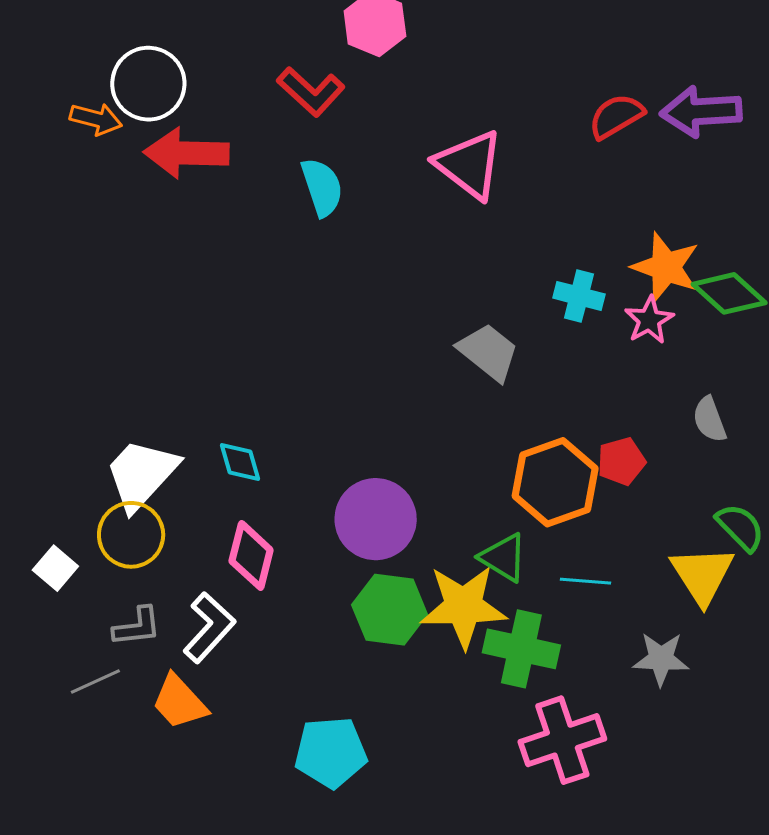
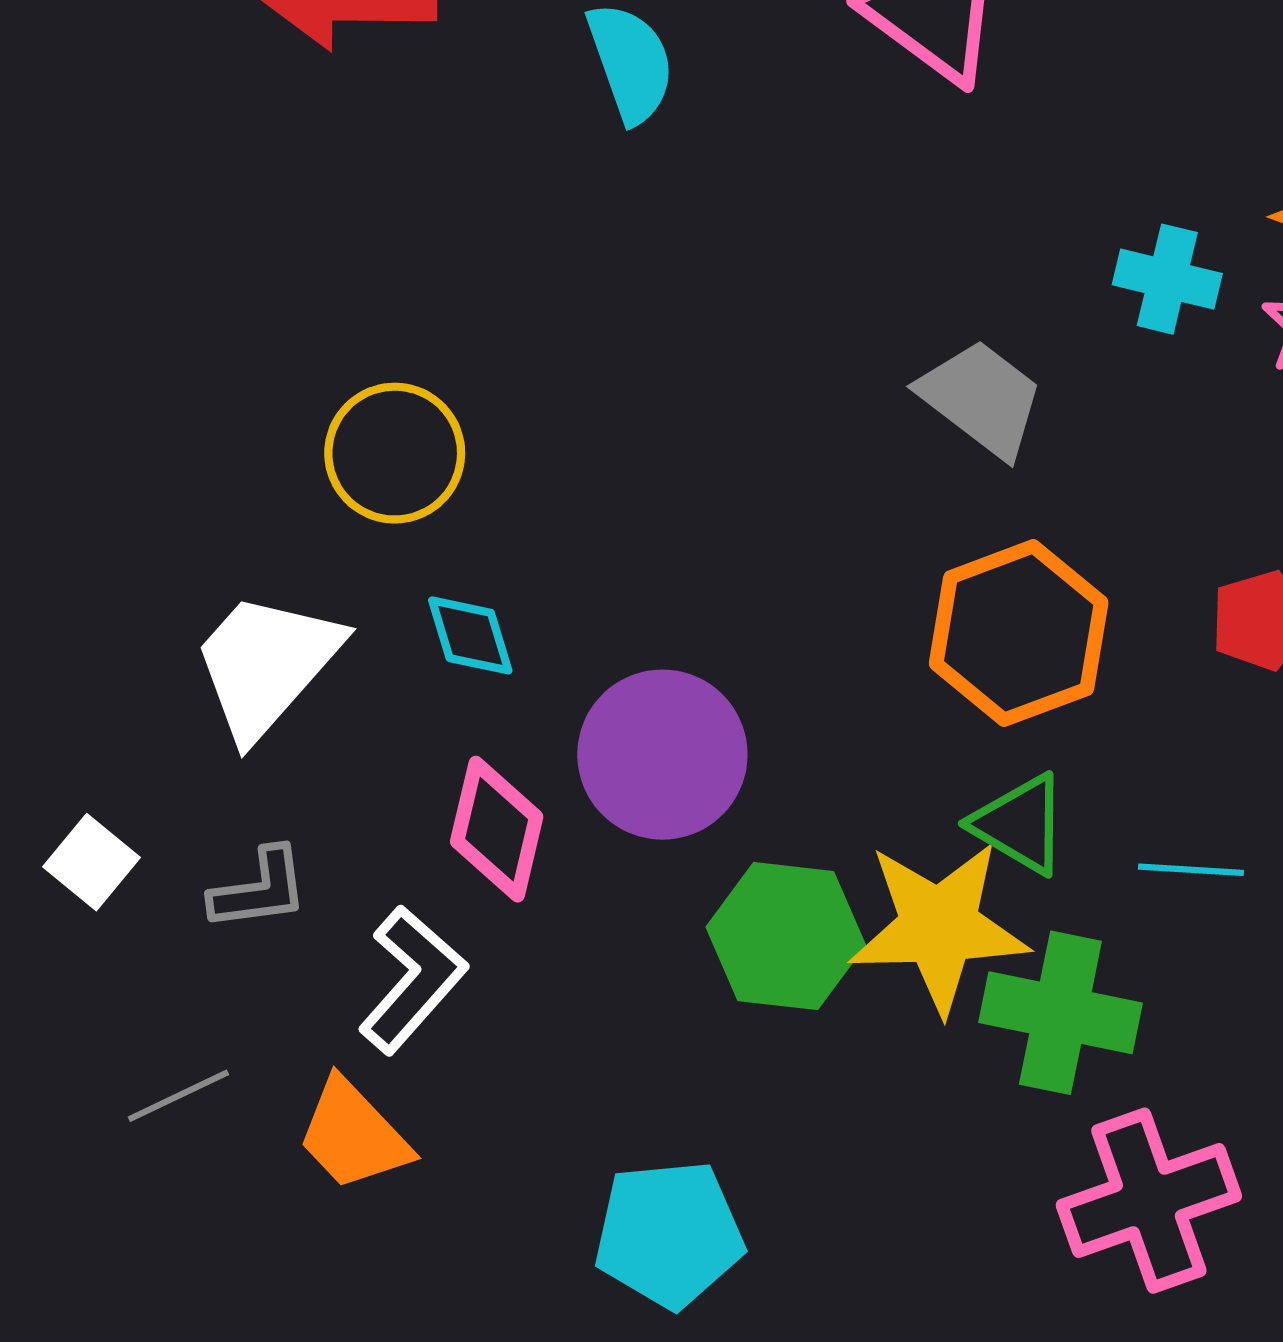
orange hexagon: (555, 482) -> (1019, 633), moved
purple circle: (376, 519) -> (662, 755), moved
yellow circle: (131, 535) -> (395, 453), moved
gray L-shape: (137, 627) -> (259, 889), moved

